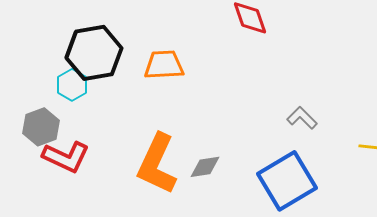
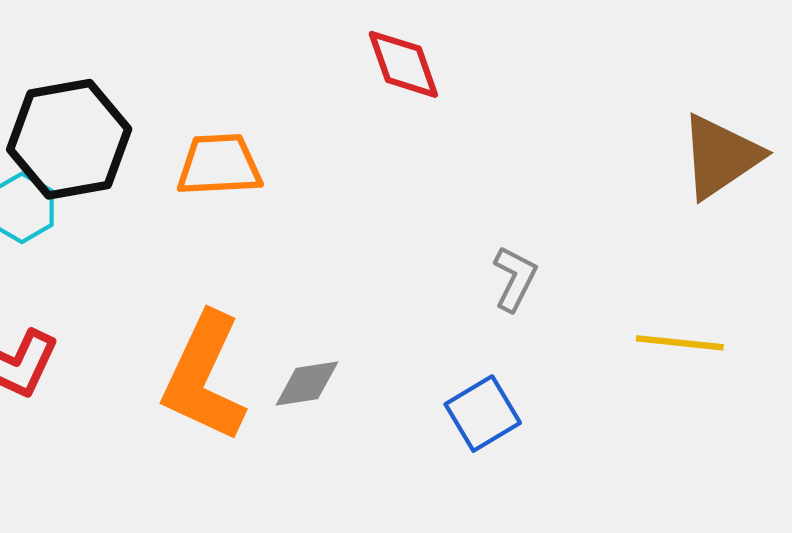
gray L-shape: (302, 118) -> (515, 279), turned 72
blue square: (287, 181) -> (483, 414), size x0.6

